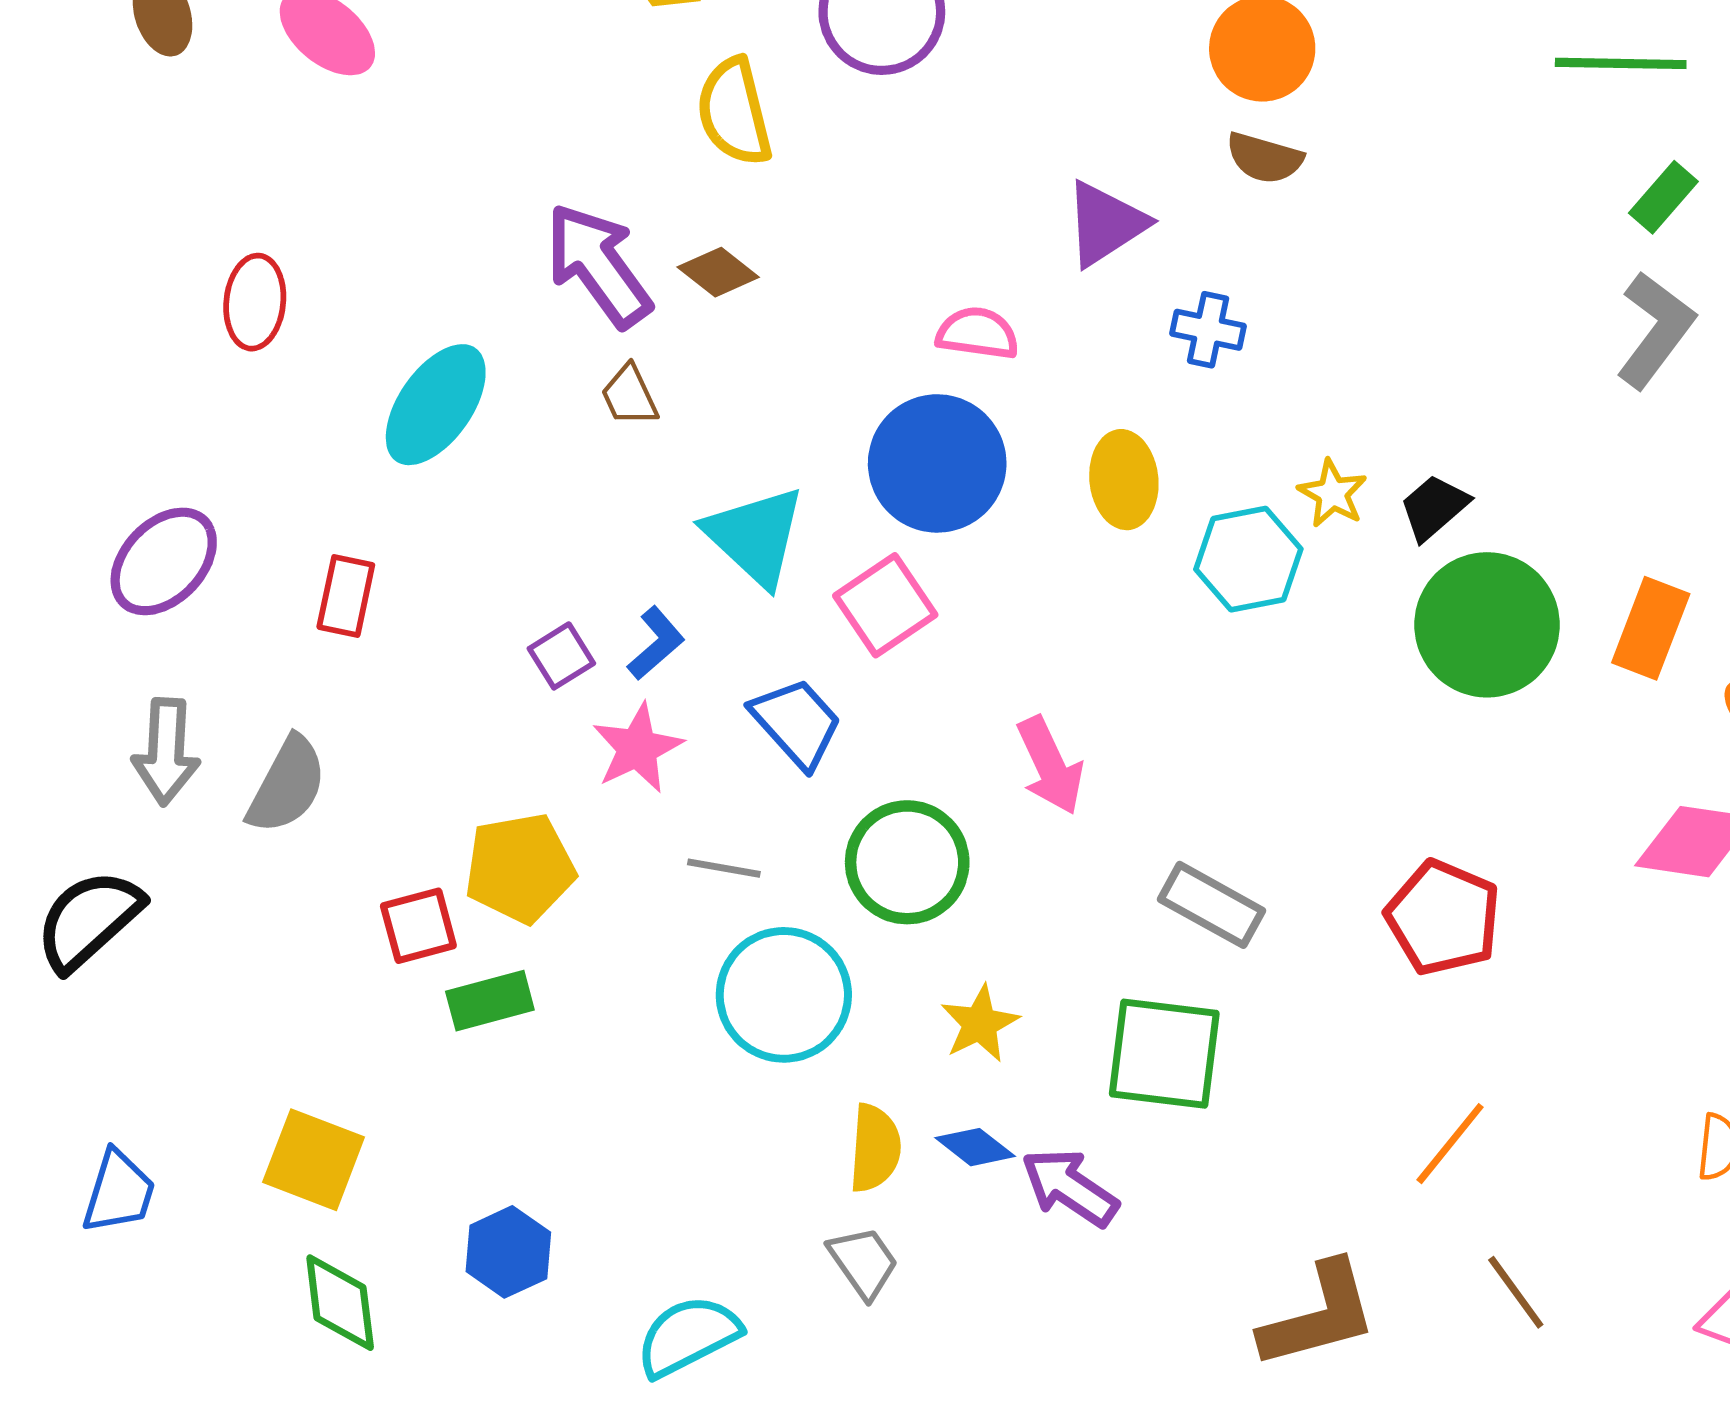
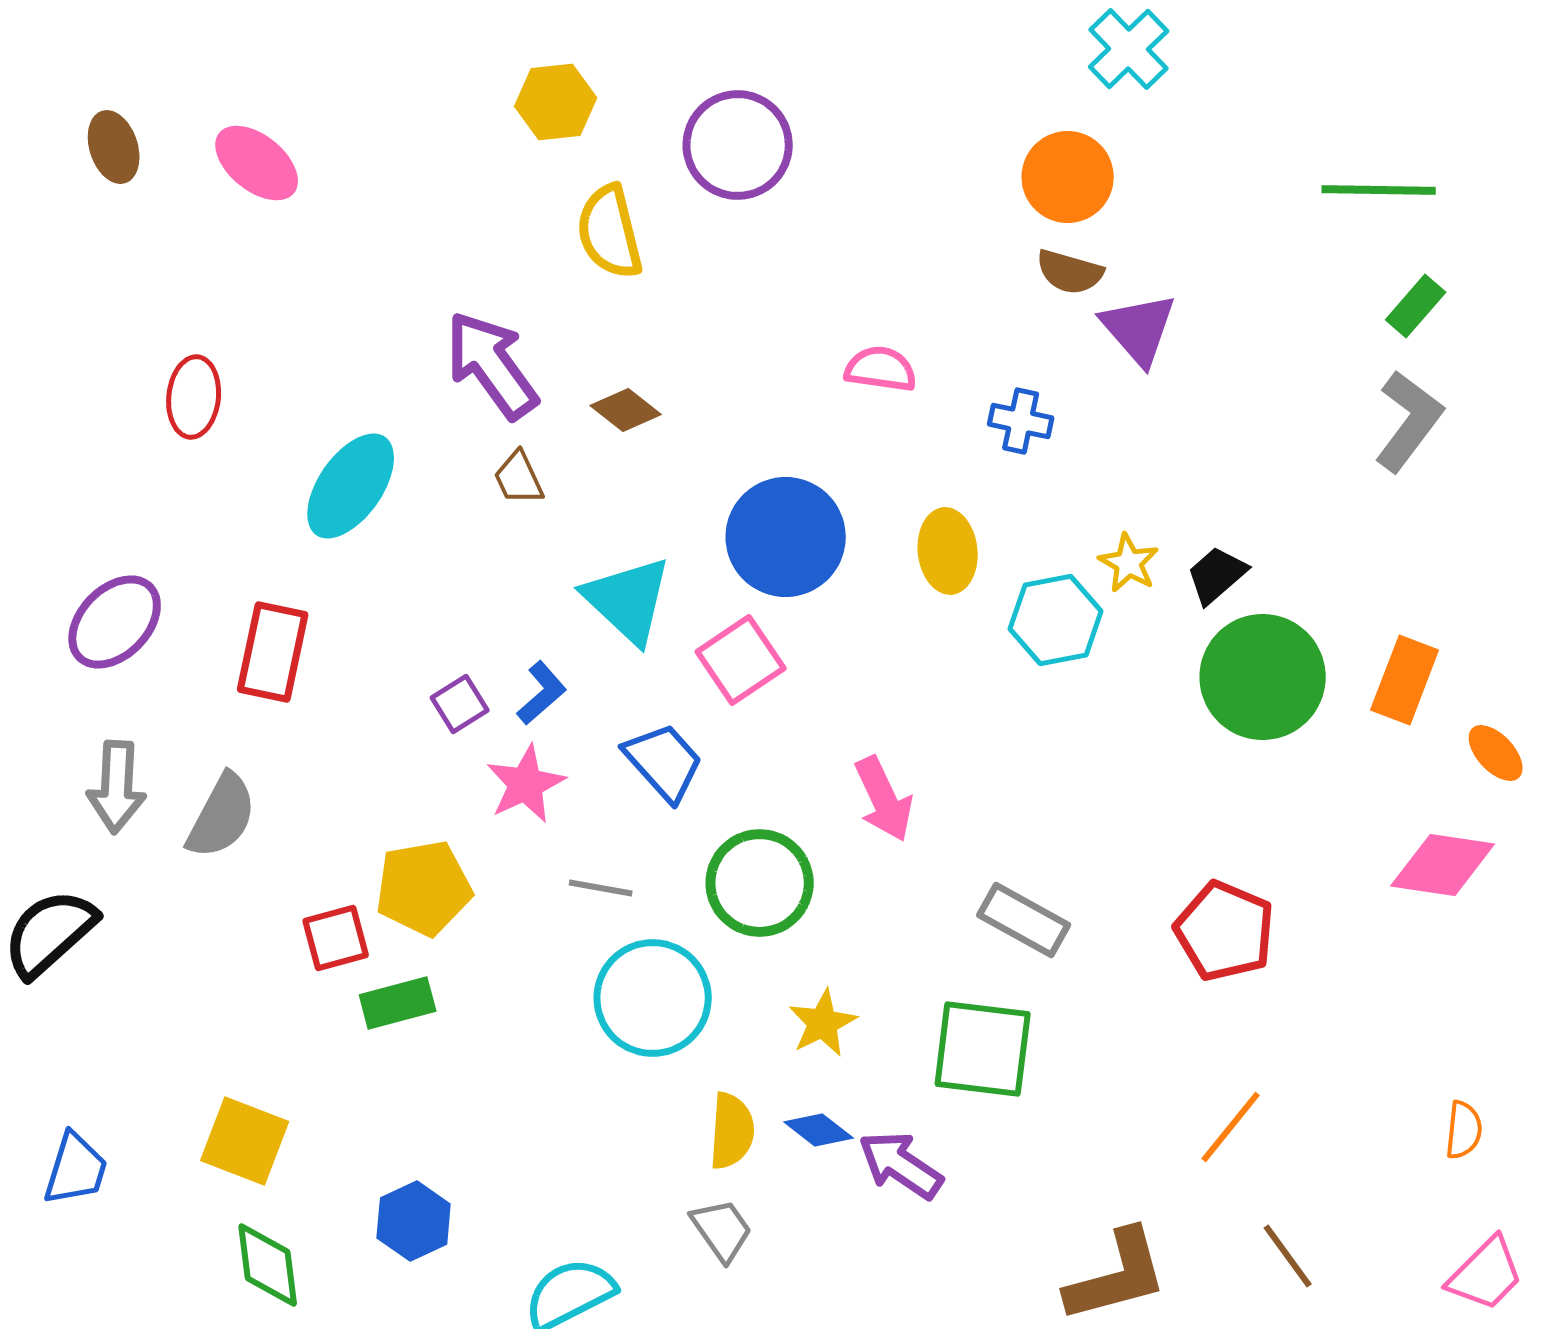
purple triangle: (1105, 224) -> (1139, 329), moved, turned -38
brown diamond: (718, 272) -> (626, 410), moved
pink semicircle: (977, 333) -> (881, 369), moved
red rectangle: (346, 596) -> (273, 652), size x1.4

